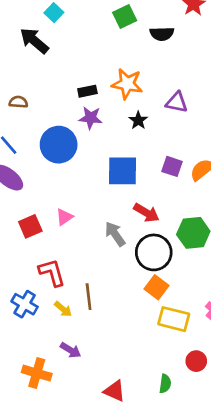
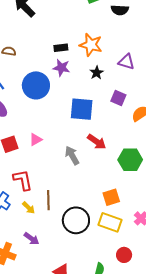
purple square: (172, 166) -> (118, 98), moved
black circle: (154, 252) -> (76, 220), moved
orange square: (156, 287) -> (111, 197), moved, turned 30

